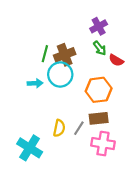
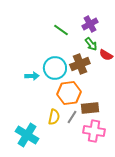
green line: (45, 54) -> (61, 30), moved, turned -70
brown cross: (65, 55) -> (80, 64), moved
orange hexagon: (99, 90) -> (69, 93), moved

